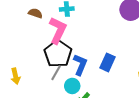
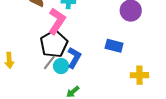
blue rectangle: (108, 62) -> (114, 46), moved, turned 72
cyan circle: (72, 86) -> (61, 66), moved

